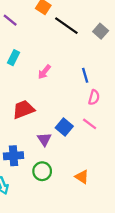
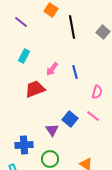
black line: (66, 26) -> (72, 27), turned 45
blue line: (85, 75) -> (75, 72), moved
red trapezoid: (23, 109) -> (35, 89), moved

